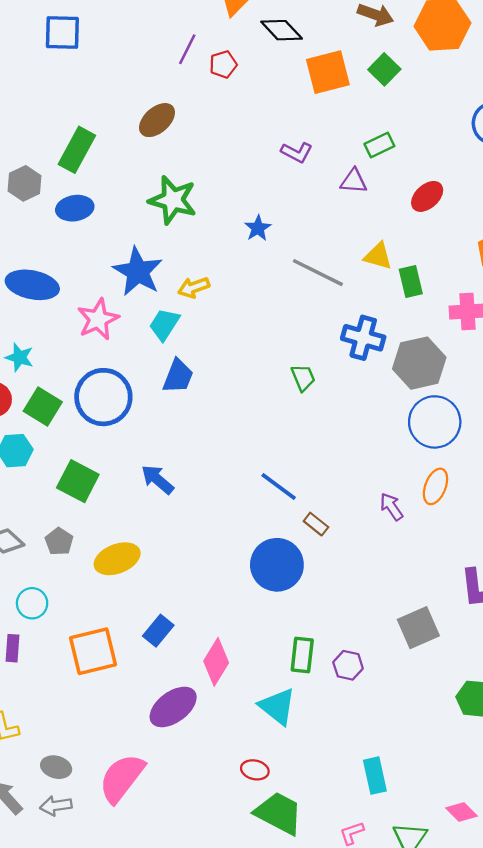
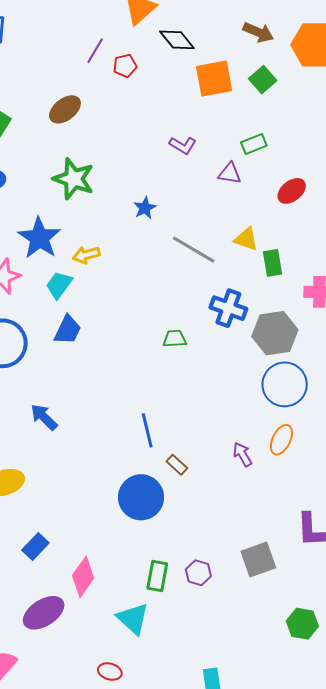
green trapezoid: (303, 378) -> (175, 339), turned -75
blue line: (279, 487) -> (147, 430), turned 36
purple hexagon: (348, 665) -> (198, 573), moved

